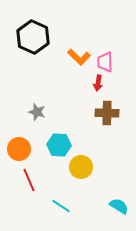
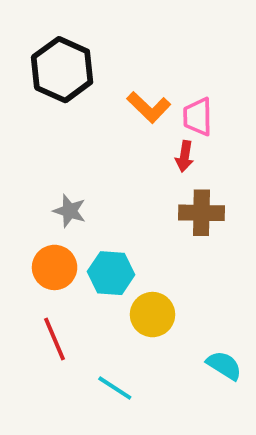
orange circle: (19, 149) -> (55, 267), moved
cyan semicircle: (119, 206) -> (224, 365), moved

